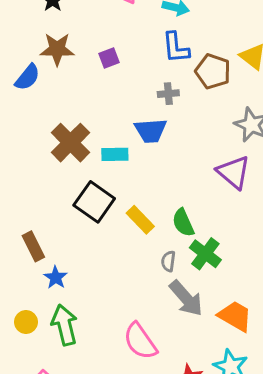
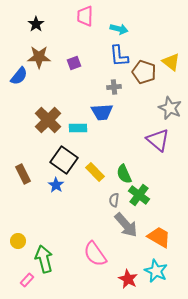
brown rectangle: (33, 246) -> (23, 174), moved
blue star: (56, 278) -> (56, 185), moved
green arrow: (65, 325) -> (44, 259), moved

